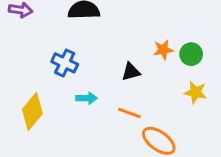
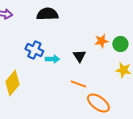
black triangle: (131, 72) -> (79, 56), turned -48
cyan arrow: (87, 98) -> (52, 59), moved

